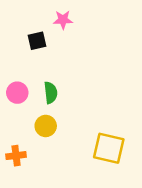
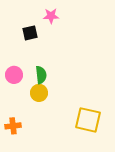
yellow circle: (46, 126) -> (39, 93), moved

